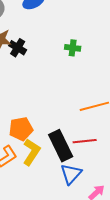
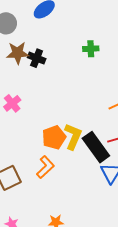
yellow L-shape: (31, 152) -> (73, 136), moved

